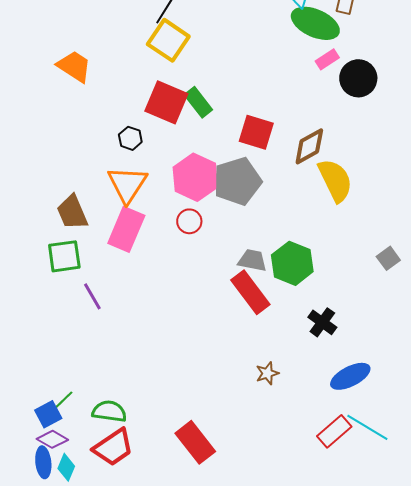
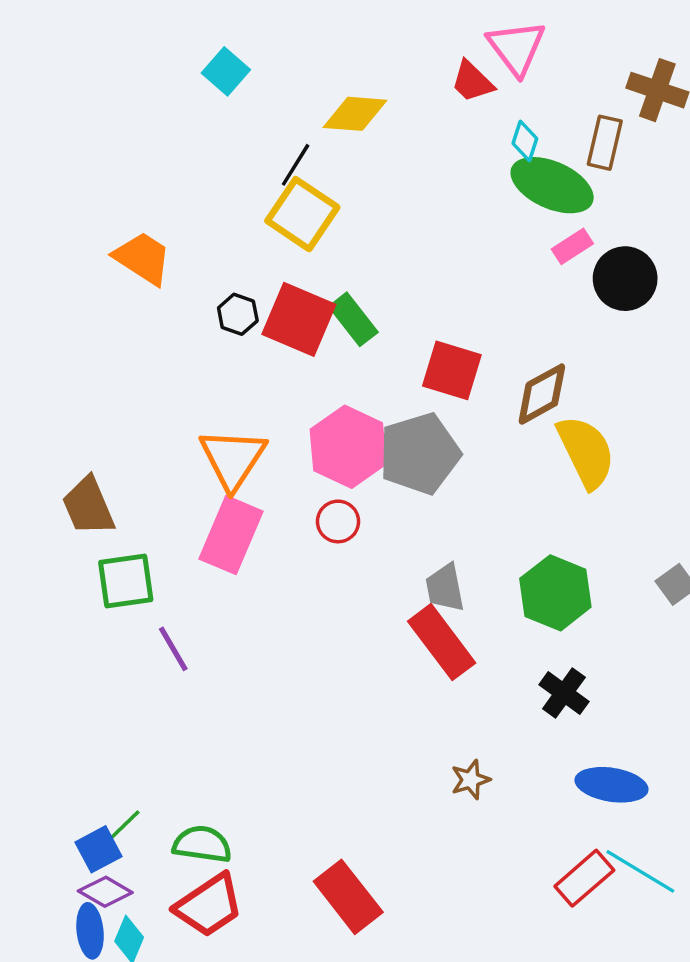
black hexagon: (130, 138) -> (238, 314), moved
brown trapezoid: (72, 212) -> (88, 506), moved
gray trapezoid: (252, 260) -> (445, 588), turned -112
green hexagon: (292, 263) -> (555, 593), moved
blue ellipse: (350, 376) -> (611, 785), turned 36

